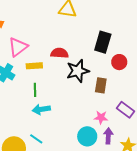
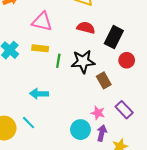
pink triangle: (18, 47) -> (42, 22), moved, turned 40
red semicircle: (60, 53) -> (86, 28), moved
brown rectangle: (101, 85) -> (104, 80), turned -49
green line: (35, 90) -> (58, 61), moved

